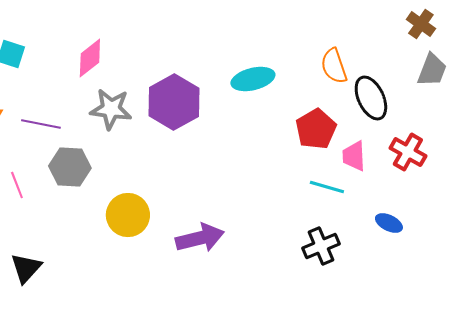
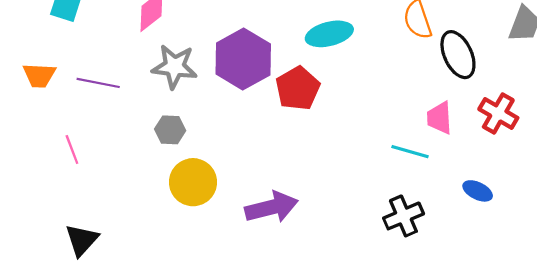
red pentagon: (316, 129) -> (298, 88), moved
gray hexagon: (70, 167) -> (170, 130), moved, size x0.7

